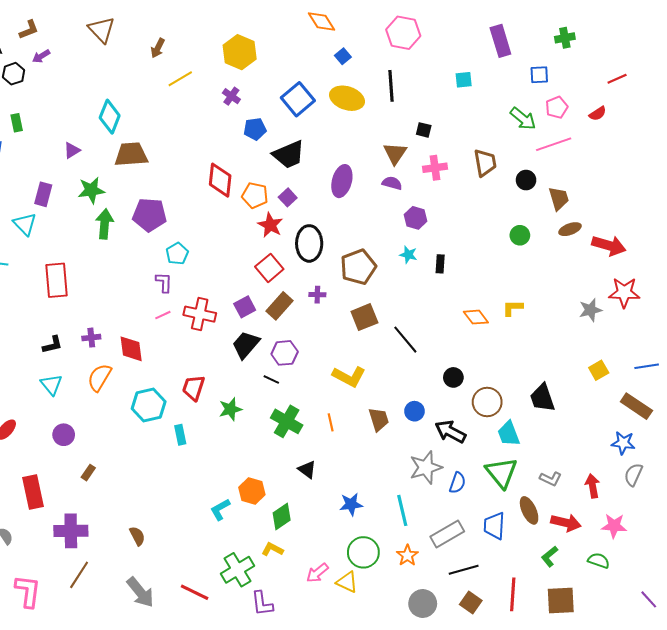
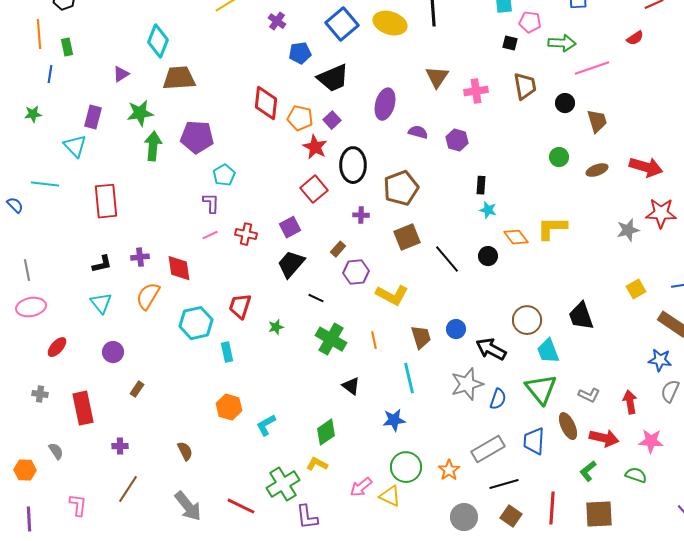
pink pentagon: (557, 107) -> (530, 22), moved, turned 30
green arrow: (523, 119) -> (562, 43), turned -36
black square: (424, 130) -> (510, 43), moved
purple semicircle: (392, 183) -> (418, 132), moved
brown ellipse: (570, 229) -> (597, 170), moved
cyan star: (408, 255) -> (488, 210), moved
brown rectangle: (279, 306) -> (338, 249), moved, size x0.6
yellow L-shape: (513, 308) -> (552, 228), size x1.5
red cross: (200, 314) -> (246, 234), size x0.7
purple hexagon: (285, 353) -> (356, 272), moved
black circle: (453, 377) -> (488, 256), moved
green star: (230, 409) -> (276, 327), size x0.7
orange hexagon: (252, 491) -> (229, 407), moved
cyan line: (402, 510) -> (409, 378), moved
purple cross: (71, 531) -> (120, 446), size x0.5
pink L-shape: (28, 591) -> (78, 505), size x0.7

